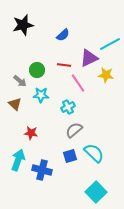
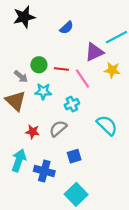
red line: (64, 65) -> (61, 69), moved
brown triangle: (15, 104) -> (16, 101), size x1.5
gray semicircle: (74, 130) -> (58, 129), moved
cyan semicircle: (94, 153) -> (107, 125), moved
cyan square: (96, 192) -> (76, 194), moved

